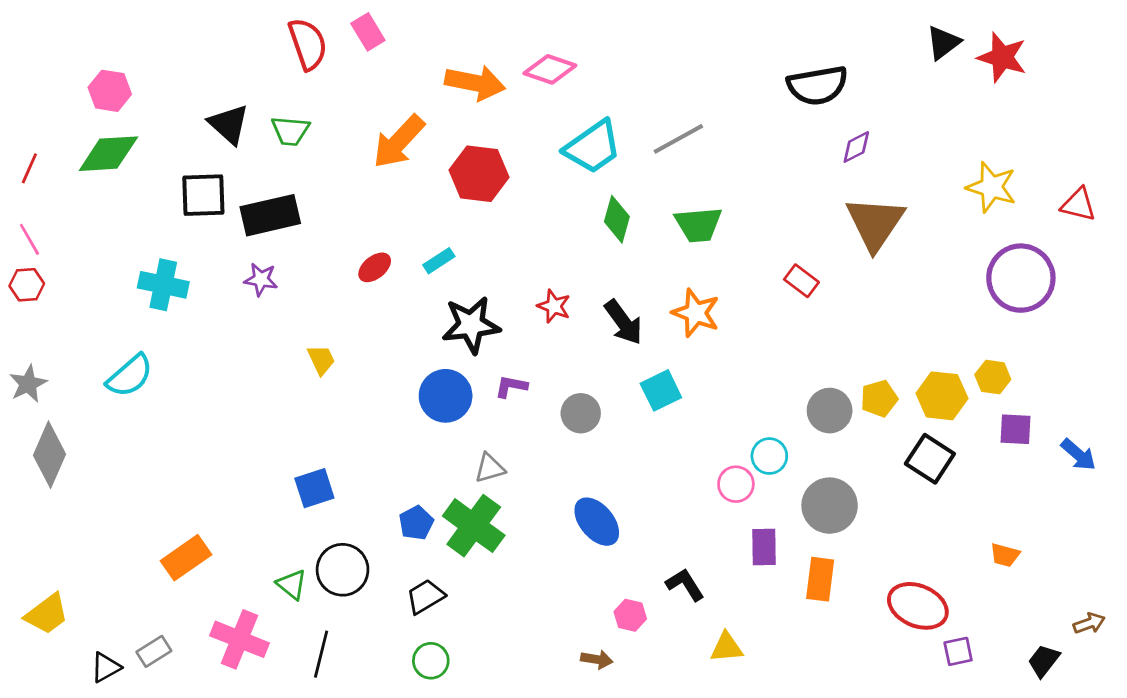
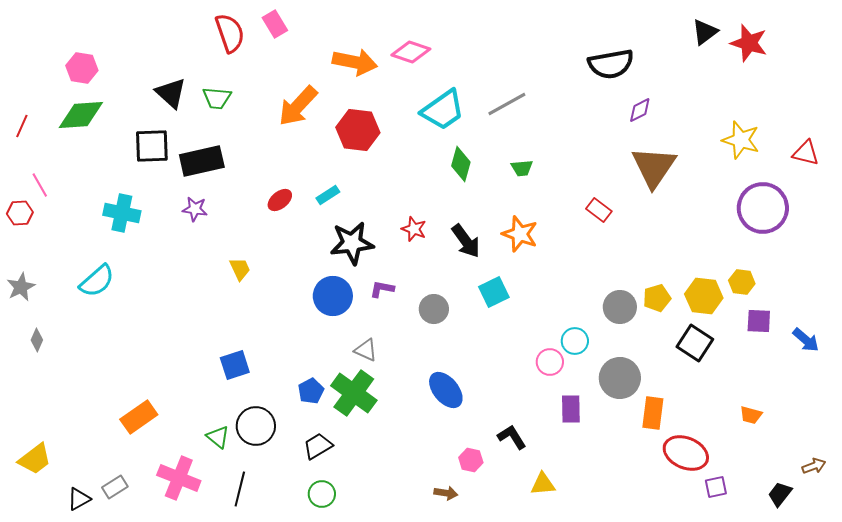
green trapezoid: (698, 225) -> (522, 168), size x0.6
pink line: (29, 239) -> (40, 185), moved
gray diamond: (50, 455) -> (37, 340), size x0.5
gray triangle: (490, 468) -> (366, 350), turned 40
orange rectangle: (820, 579) -> (653, 413), moved

